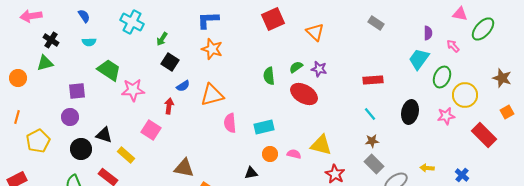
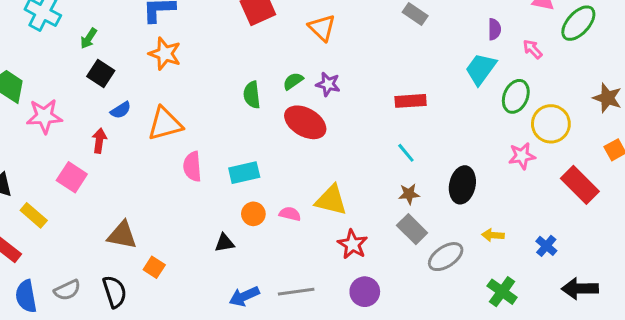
black ellipse: (410, 112) -> (462, 185), moved

